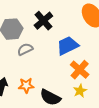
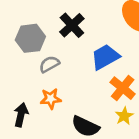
orange star: (26, 85) -> (51, 99), moved

